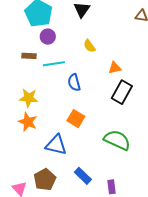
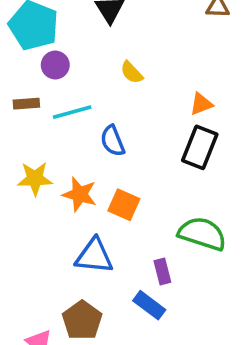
orange triangle: (115, 68) -> (201, 104), moved
orange star: (28, 122) -> (80, 194), moved
purple rectangle: (112, 187) -> (162, 272), moved

